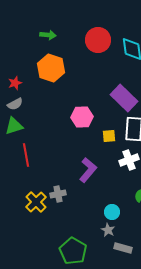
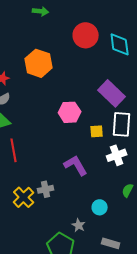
green arrow: (48, 35) -> (41, 11), moved
purple L-shape: (88, 170) -> (76, 165), turned -70
gray star: (108, 230) -> (79, 225), moved

